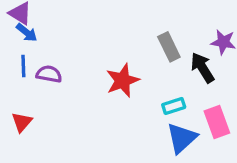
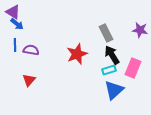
black arrow: (203, 68) -> (112, 55), moved
red triangle: (22, 122) -> (29, 80), moved
pink rectangle: (217, 122) -> (133, 68), moved, turned 42

